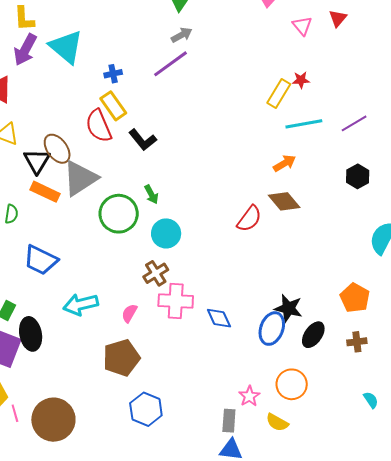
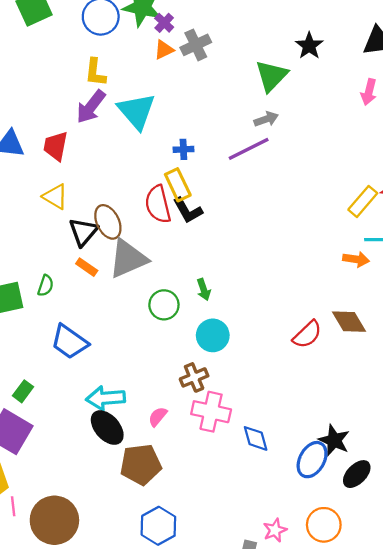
black L-shape: (143, 140) -> (188, 210), moved
orange arrow: (285, 163) -> (356, 259), moved, turned 30
orange rectangle: (45, 192) -> (87, 267), size x0.7
green circle: (119, 214) -> (164, 305), size x0.7
black ellipse: (31, 334) -> (107, 428), moved, turned -40

